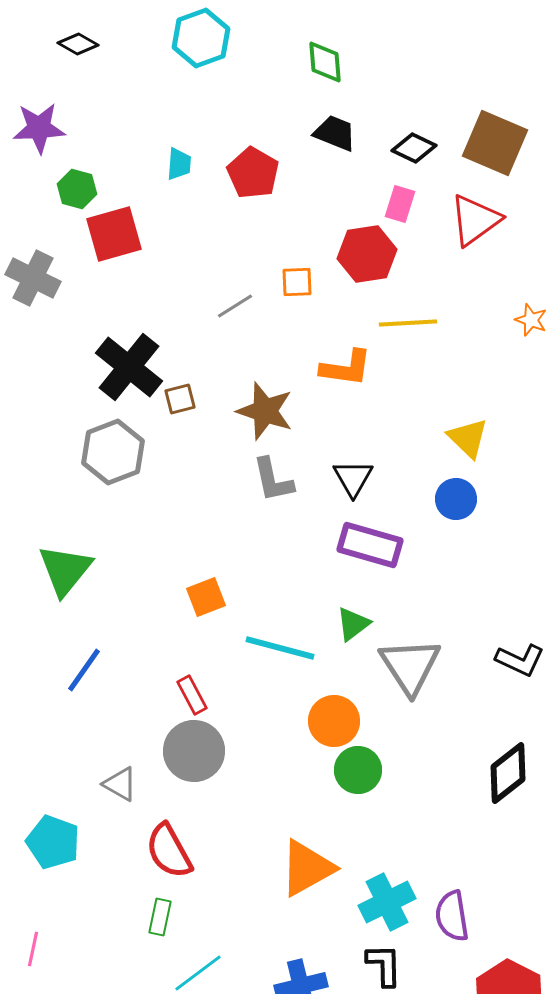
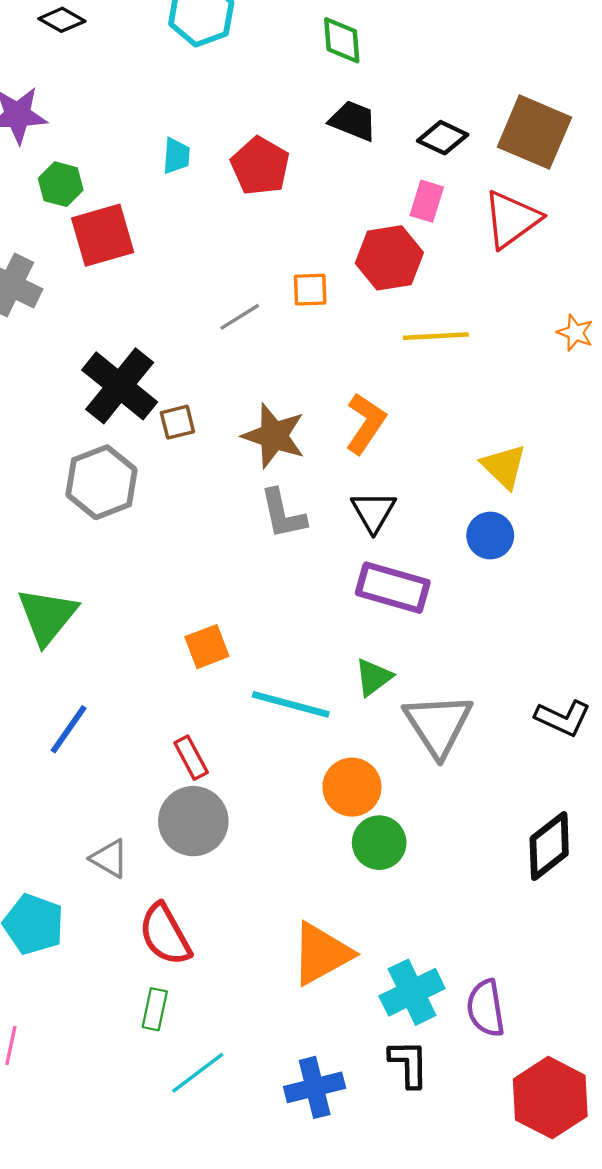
orange L-shape: (346, 368) -> (366, 423), moved, turned -64

